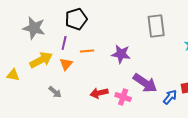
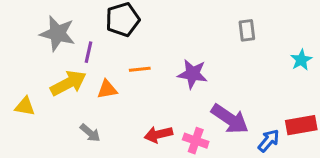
gray rectangle: (156, 26) -> (247, 30), size x0.6
purple line: (64, 43) -> (89, 52), moved
orange triangle: (66, 64) -> (107, 89), turned 40

